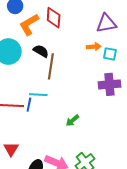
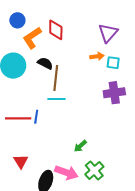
purple triangle: (106, 23) -> (108, 33), turned -35
cyan line: (38, 95) -> (57, 99), moved
green arrow: (72, 120) -> (80, 146), moved

